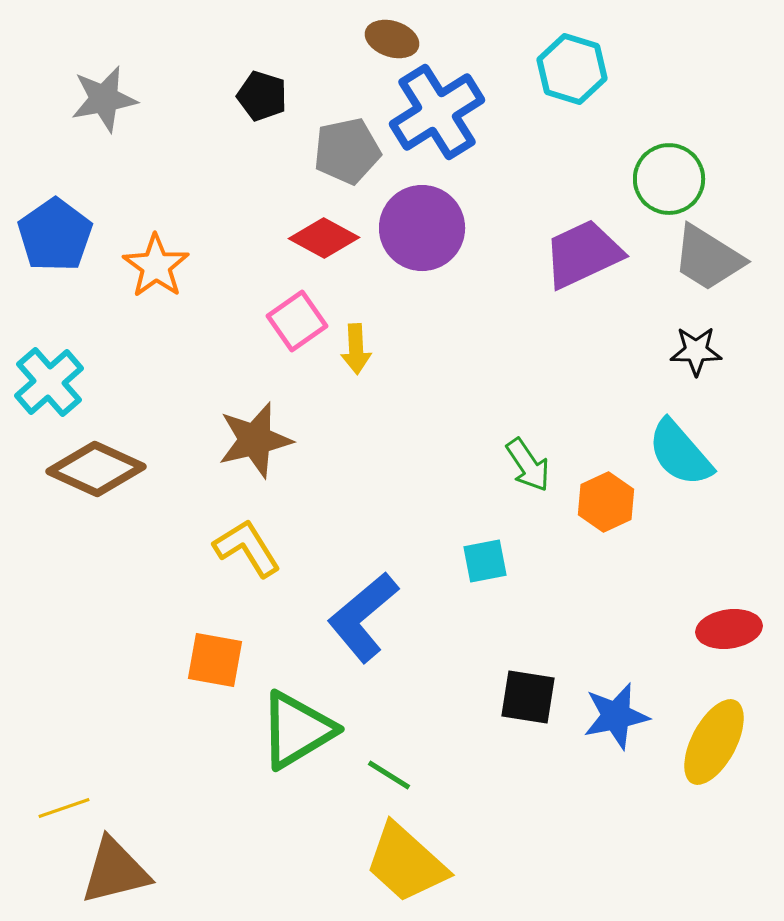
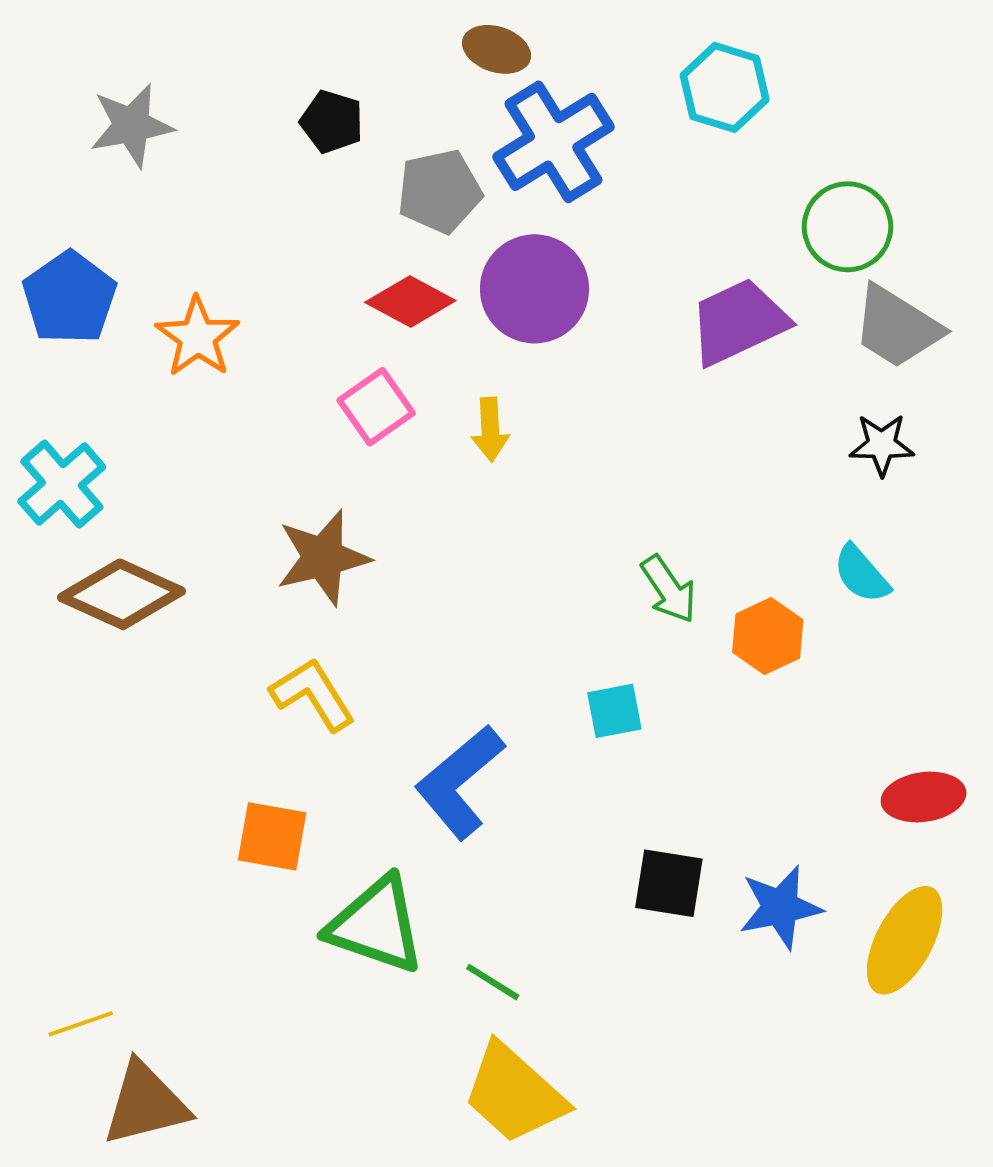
yellow arrow: (356, 349) -> (490, 430), moved
cyan semicircle: (680, 453) -> (861, 574), size x0.7
green triangle: (297, 730) -> (376, 925), turned 50

